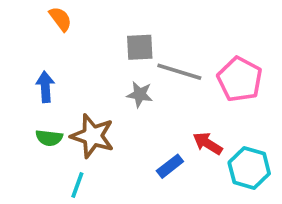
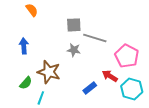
pink pentagon: (240, 79) -> (127, 56), moved
green semicircle: (49, 138) -> (26, 83), moved, turned -56

